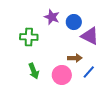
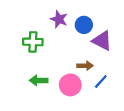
green arrow: (34, 71) -> (39, 80), turned 112

